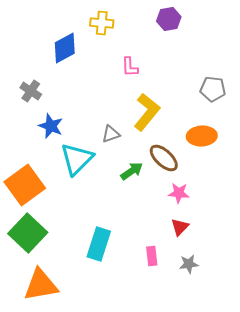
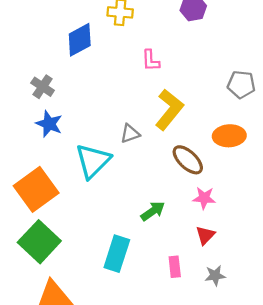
blue star: (51, 126) -> (49, 124), moved
green arrow: (132, 171) -> (153, 211), moved

